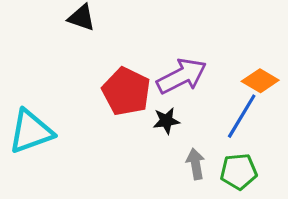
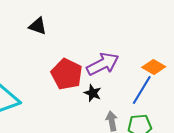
black star: (166, 121) -> (93, 93), turned 30

